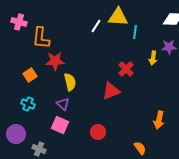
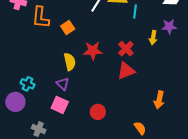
red star: (55, 61) -> (93, 51), moved
orange square: (30, 75) -> (68, 28), moved
red triangle: (111, 91) -> (126, 71), moved
purple circle: (16, 134) -> (15, 102), moved

